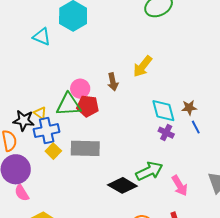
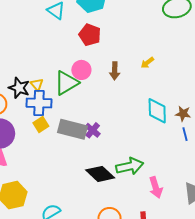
yellow arrow: (143, 66) -> (147, 63), size x0.6
green triangle: (68, 105) -> (66, 83), turned -40
red pentagon: (88, 106) -> (90, 35), moved
purple cross: (166, 133) -> (93, 130), moved

